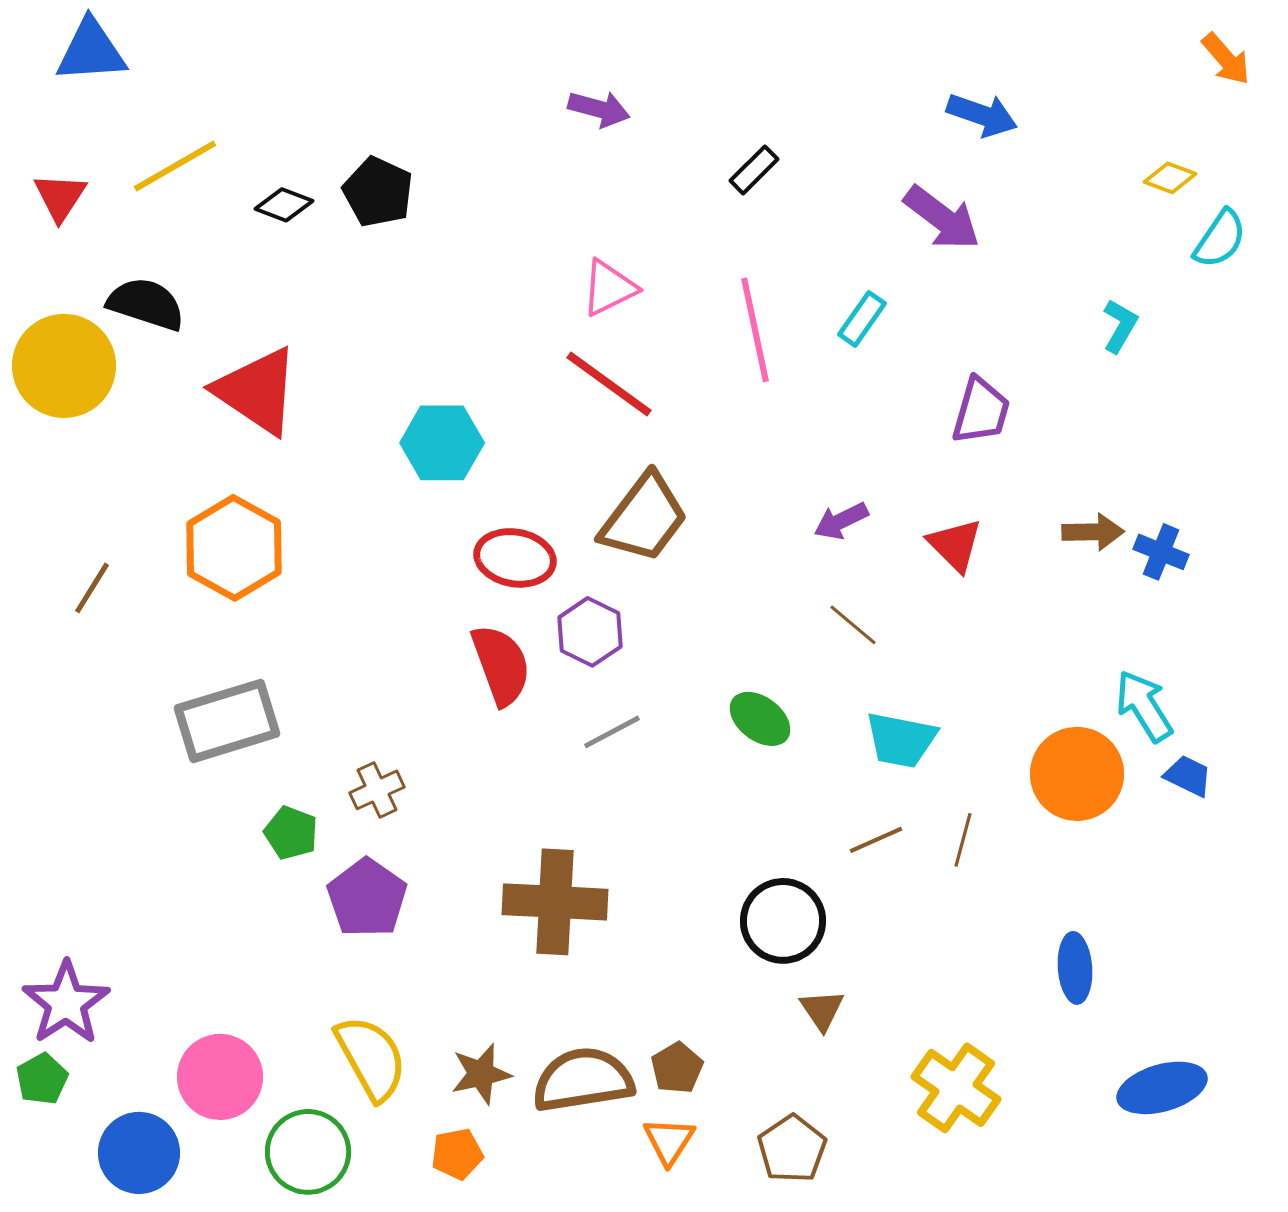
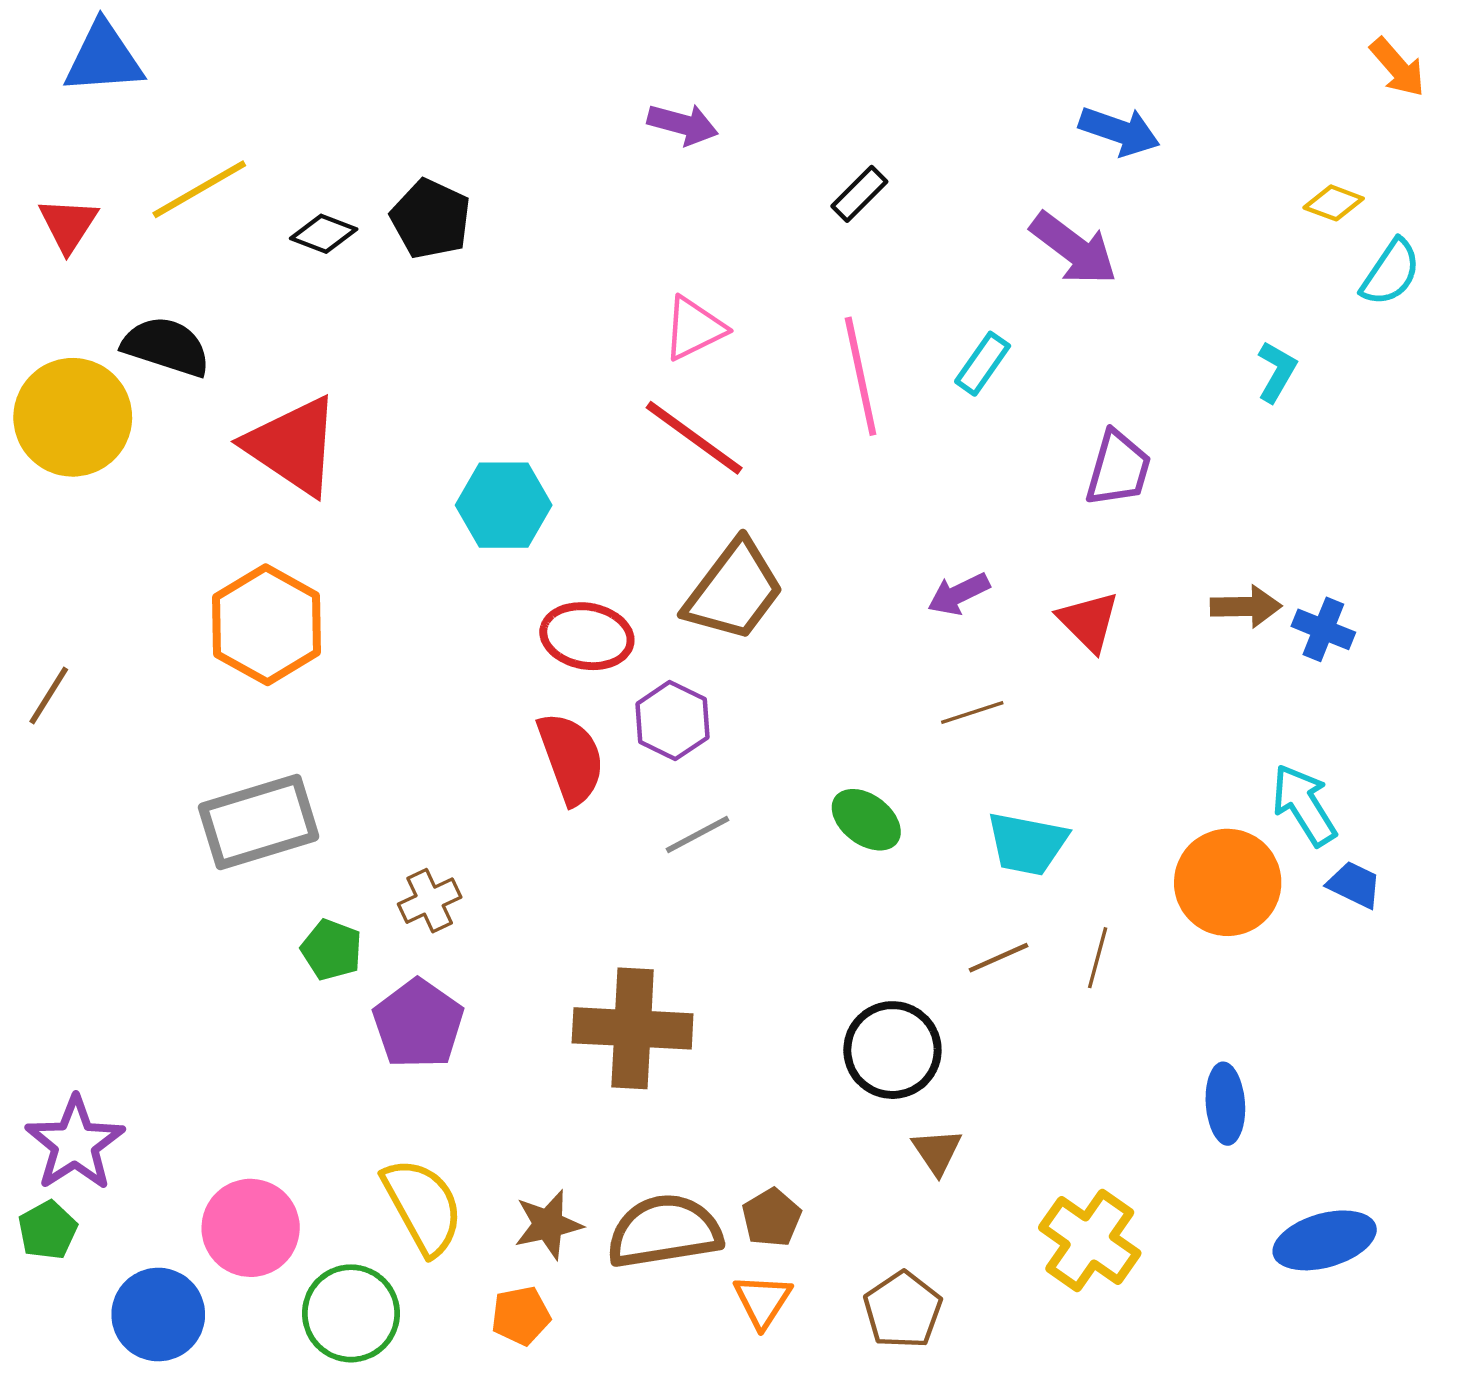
brown line: (92, 588) -> (49, 695), moved
brown line: (853, 625) -> (972, 713), turned -58

